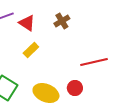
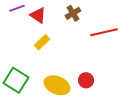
red line: (94, 62) -> (104, 32), moved

